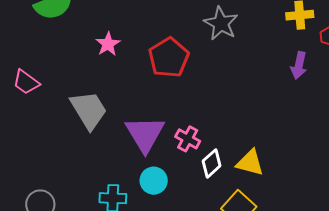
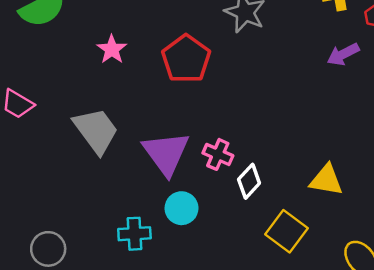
purple arrow: (299, 65) -> (343, 54), turned 56
yellow triangle: (250, 163) -> (326, 180), moved

